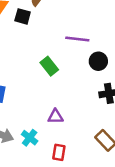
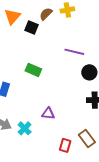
green rectangle: (49, 66) -> (33, 70), moved, turned -35
red rectangle: (59, 152) -> (65, 145), moved

